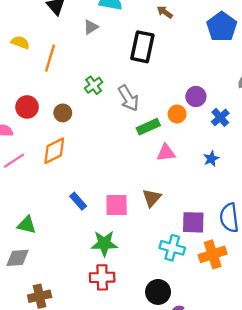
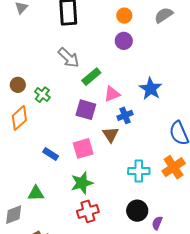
green cross: (94, 85) -> (42, 95), moved
orange circle: (177, 114) -> (124, 16), moved
blue cross: (220, 117) -> (125, 115), moved, turned 35
blue star: (211, 159) -> (151, 89), size x1.6
purple square: (193, 222) -> (86, 110), moved, turned 30
green triangle: (27, 225) -> (36, 193), moved

